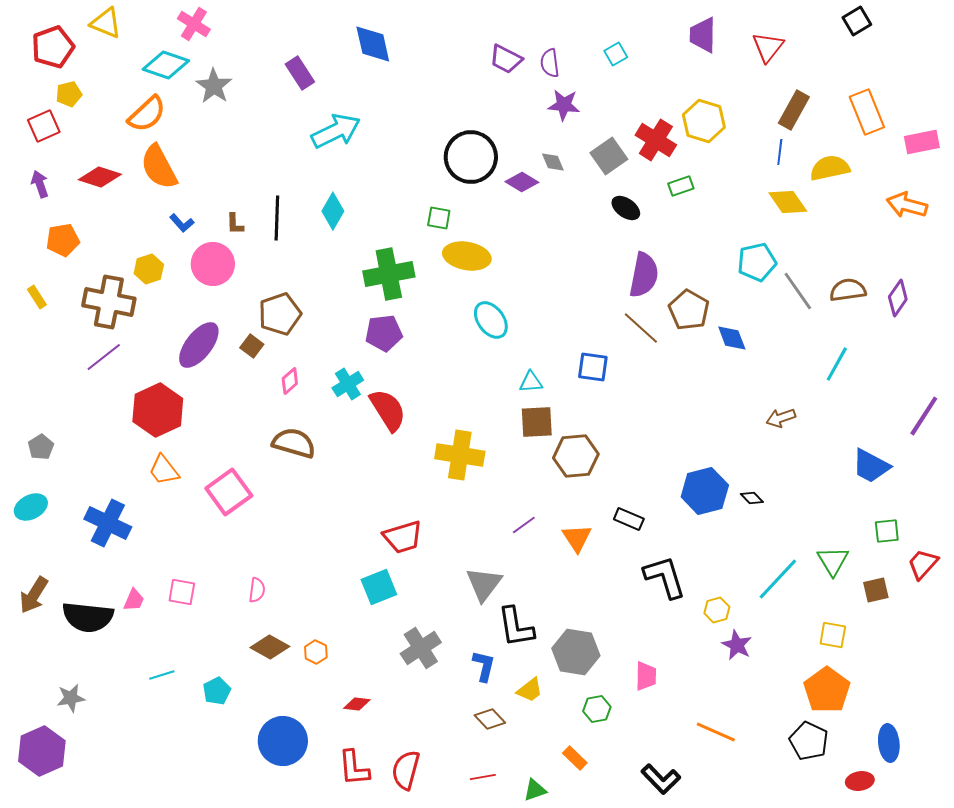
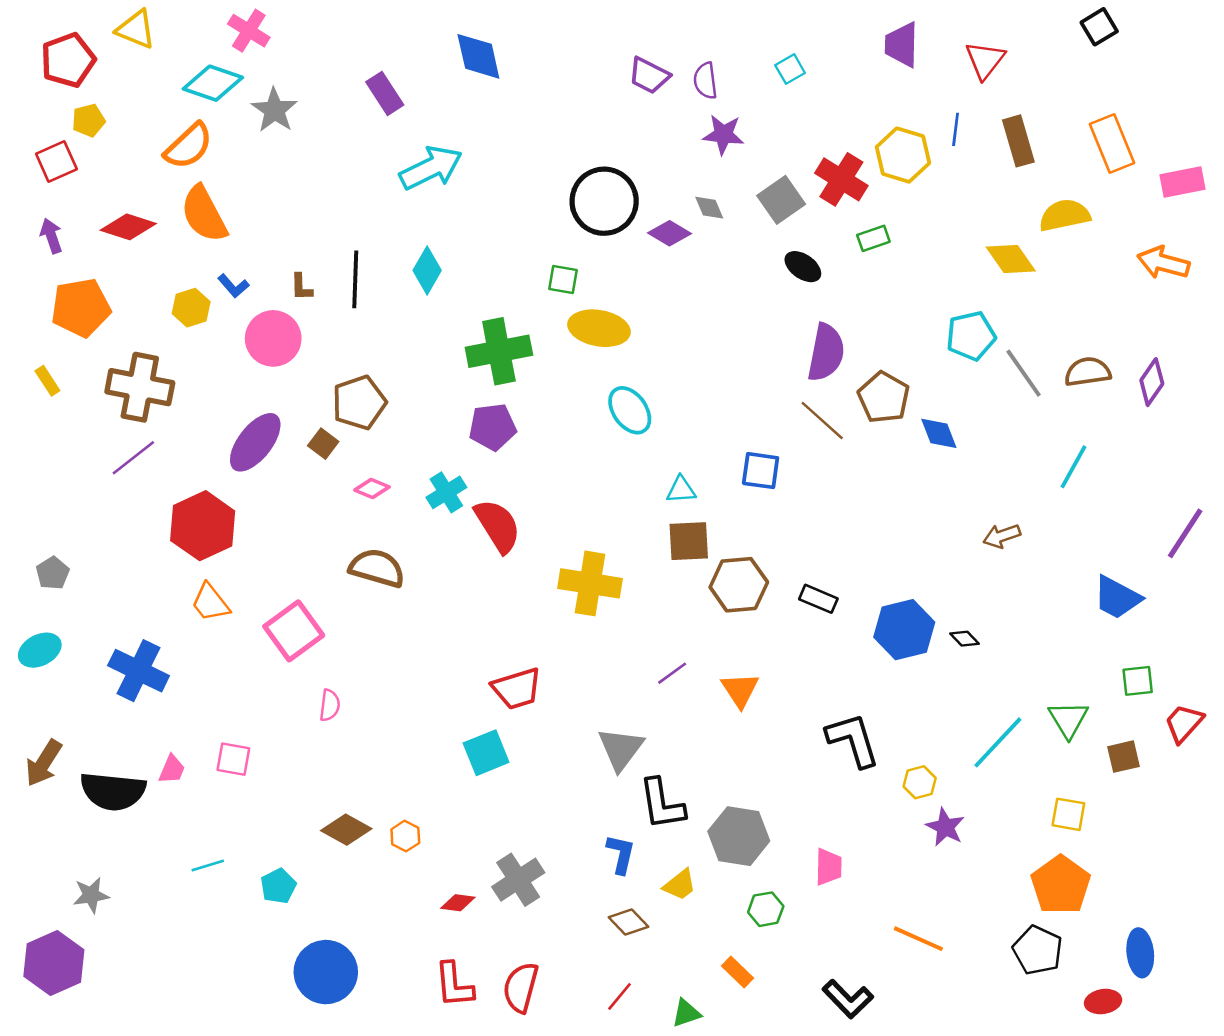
brown rectangle: (794, 110) -> (1018, 141), turned -45
blue line: (780, 152) -> (956, 129), moved
orange pentagon: (63, 240) -> (81, 308), size x1.4
yellow hexagon: (149, 269) -> (191, 308), moved
pink diamond: (290, 381) -> (372, 489), turned 64
black rectangle: (629, 519) -> (818, 599), moved
pink semicircle: (257, 590) -> (330, 705), moved
gray cross: (421, 648) -> (518, 880), moved
blue circle: (283, 741) -> (326, 972), moved
red line: (483, 777) -> (619, 996), turned -40

